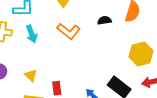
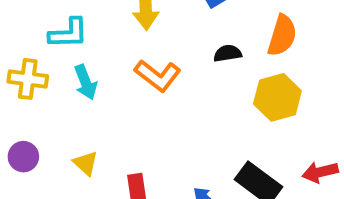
yellow hexagon: (141, 54) -> (277, 97), moved

